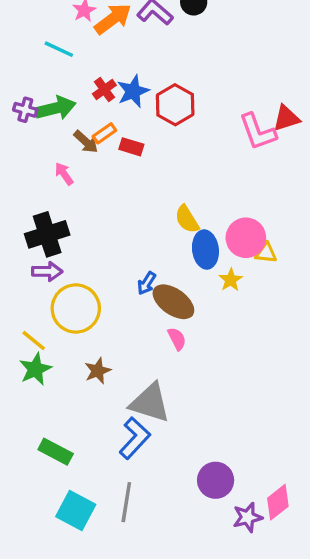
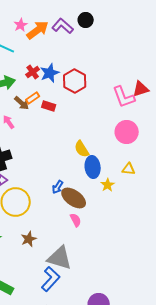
pink circle: (246, 238) -> (127, 132), moved

